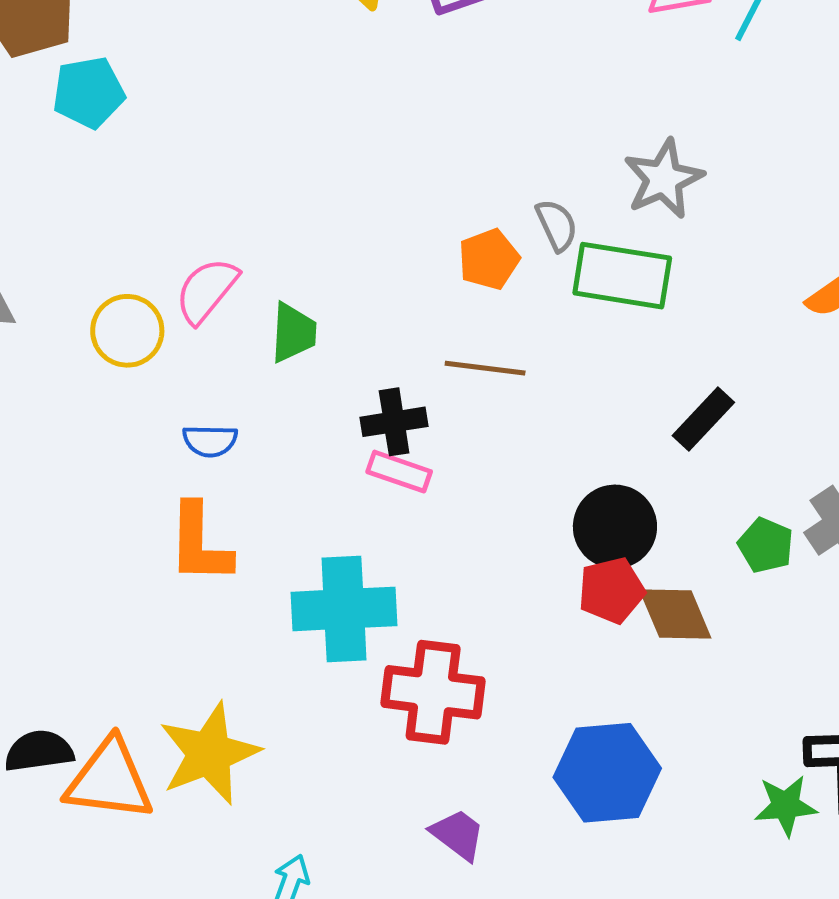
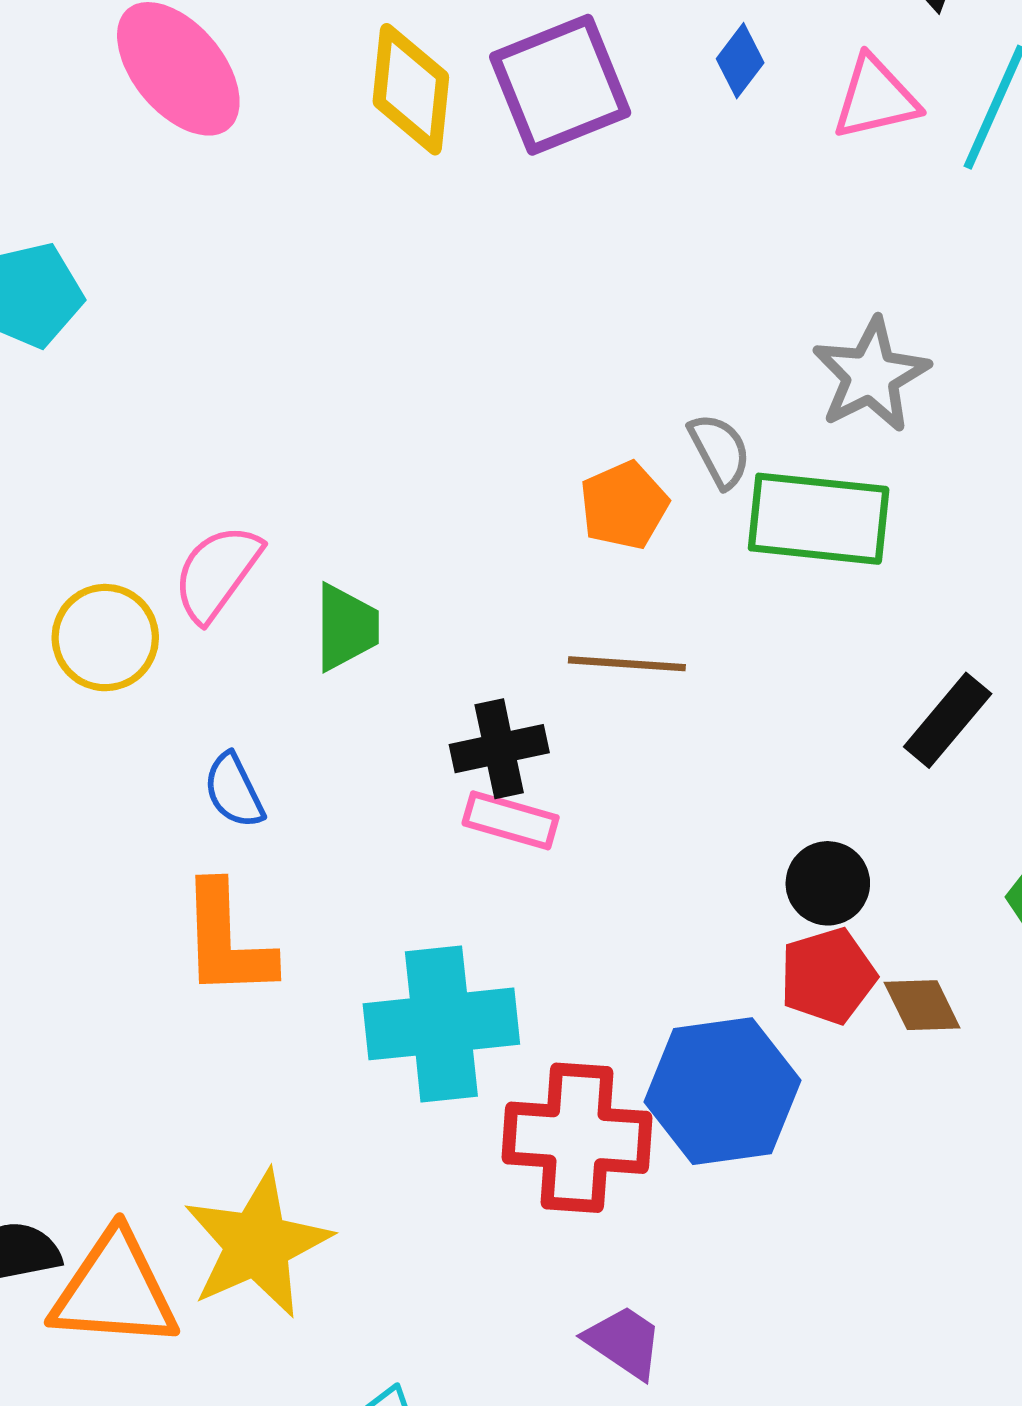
blue semicircle: (210, 441) -> (234, 791), turned 66
black circle: (615, 527) -> (828, 883), size x0.7
brown diamond: (675, 614) -> (922, 1005), size x0.7
blue hexagon: (607, 773) -> (723, 1091), moved

